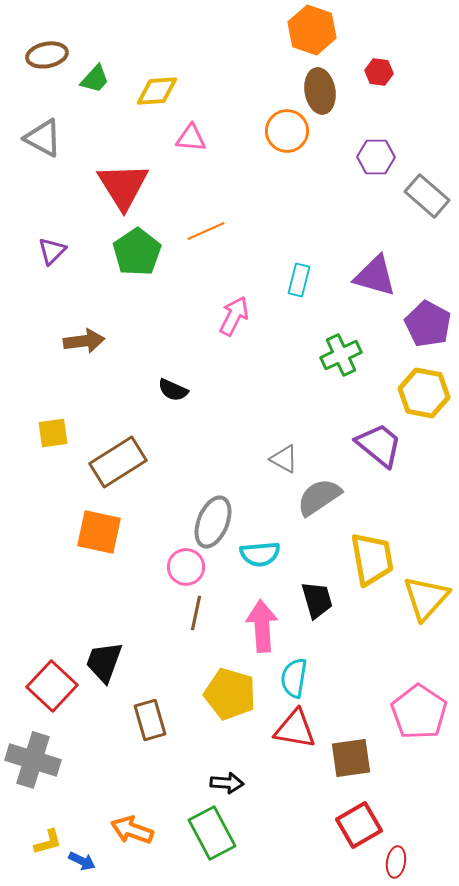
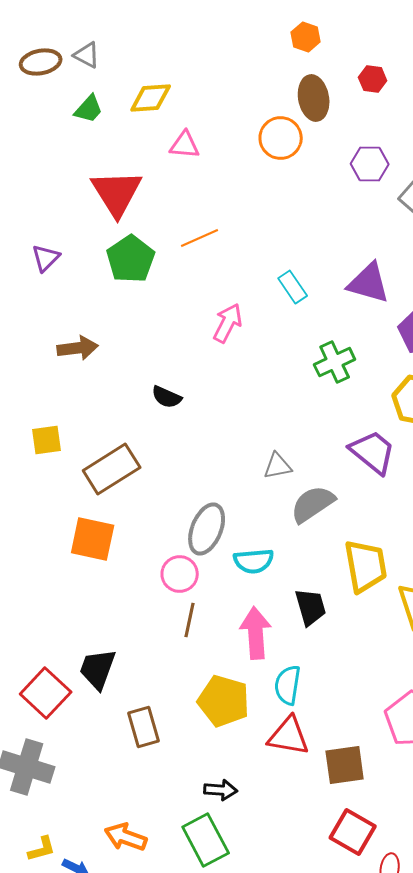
orange hexagon: (312, 30) -> (306, 37), size x0.6
green trapezoid: (95, 79) -> (89, 109), moved
gray triangle: (43, 138) -> (87, 55), moved, size x0.7
cyan rectangle: (299, 280) -> (293, 287), turned -48
gray triangle: (284, 459) -> (278, 466), turned -40
red square: (359, 825) -> (353, 832), turned -30

